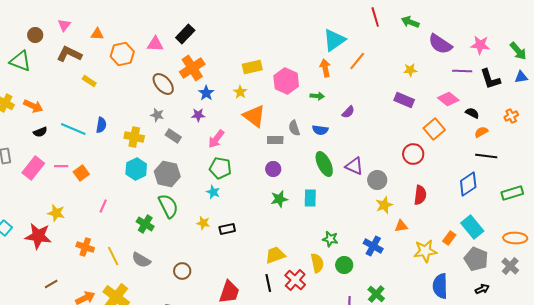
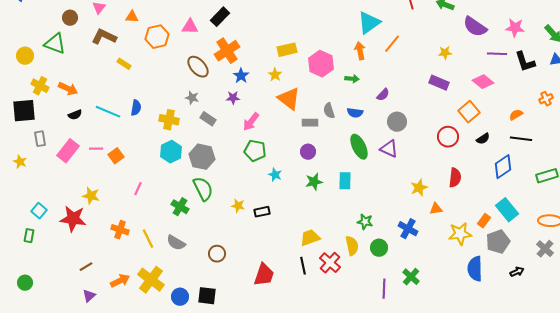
black semicircle: (472, 113) -> (483, 139), moved, turned 120
gray circle: (377, 180) -> (397, 122), moved
cyan star: (213, 192) -> (275, 175), moved
gray pentagon: (476, 259) -> (498, 242), moved, turned 30

